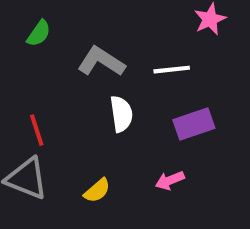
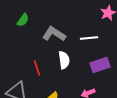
red line: (37, 130) -> (37, 68), moved

